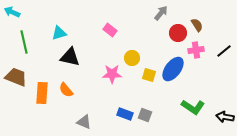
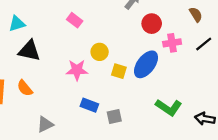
brown semicircle: (197, 25) -> (196, 15), moved
blue rectangle: (125, 114) -> (89, 105), moved
gray square: (145, 115) -> (114, 116), turned -32
gray triangle: (84, 122) -> (45, 124), turned -49

